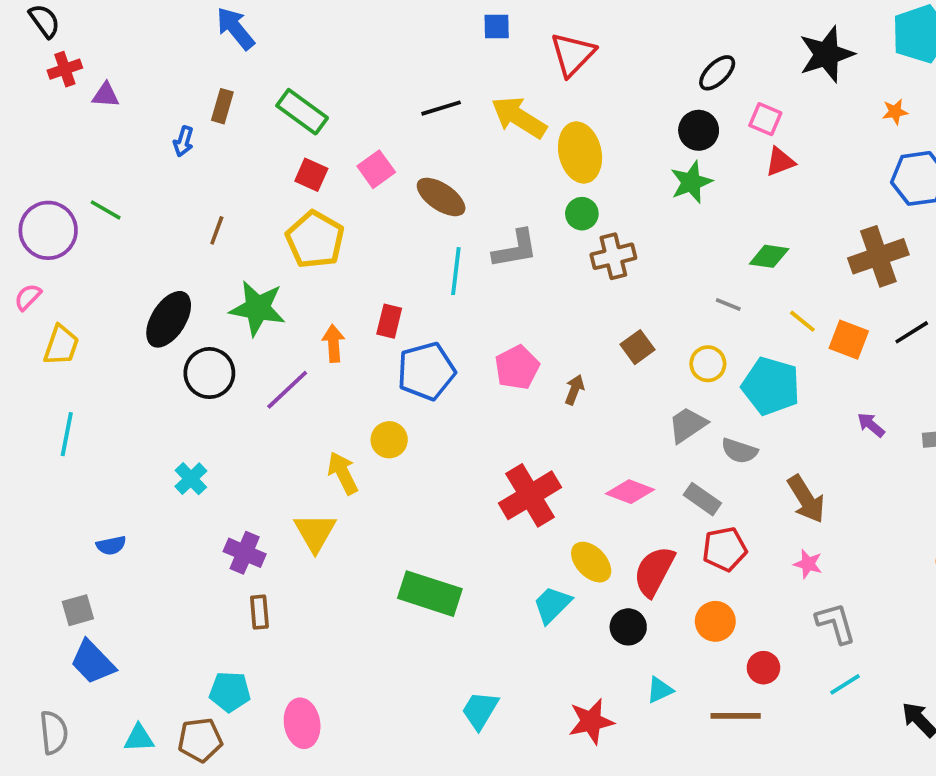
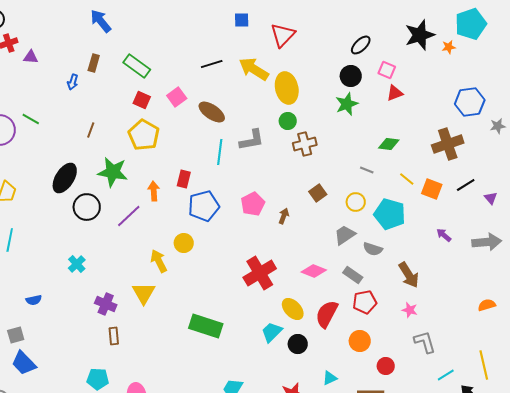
orange star: (895, 112) -> (449, 47), moved
black circle: (628, 627) -> (298, 344), moved
cyan line: (845, 684) -> (446, 375), moved

